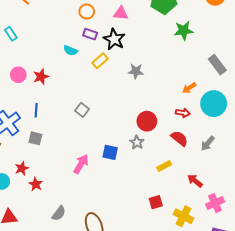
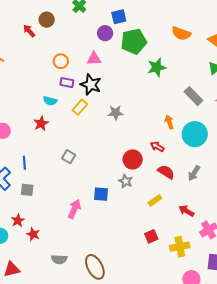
red star: (41, 77) -> (41, 123), moved
orange arrow: (189, 88) -> (169, 122), turned 112
red arrow: (183, 113) -> (157, 147), moved, turned -152
gray semicircle: (59, 213) -> (59, 259), turned 63
yellow cross: (184, 216) -> (180, 247), turned -30

